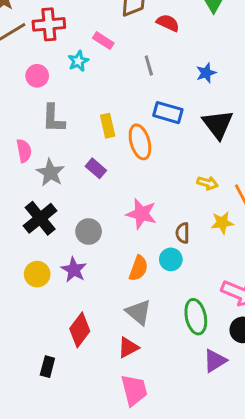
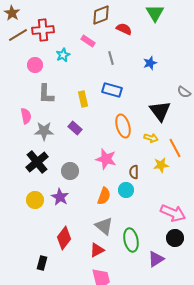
pink rectangle: (103, 41) -> (88, 41), moved
blue rectangle: (168, 113) -> (112, 90), moved
black triangle: (218, 124) -> (160, 111), moved
orange ellipse: (140, 142) -> (123, 126), moved
gray star: (50, 173) -> (44, 131), turned -30
green ellipse: (196, 317) -> (131, 240), moved

